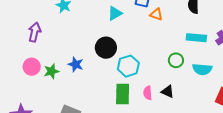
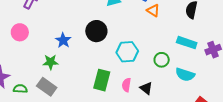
cyan hexagon: (128, 66) -> (127, 52), moved
green star: (51, 71) -> (51, 62), moved

